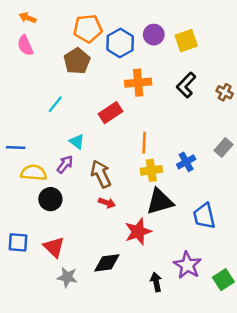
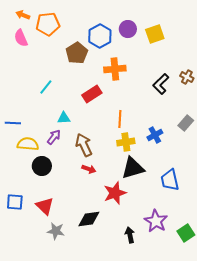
orange pentagon: (88, 29) -> (48, 24), moved
brown pentagon: (77, 61) -> (77, 53), moved
black L-shape: (186, 85) -> (161, 84), moved
cyan triangle: (77, 141) -> (64, 118), turned -40

